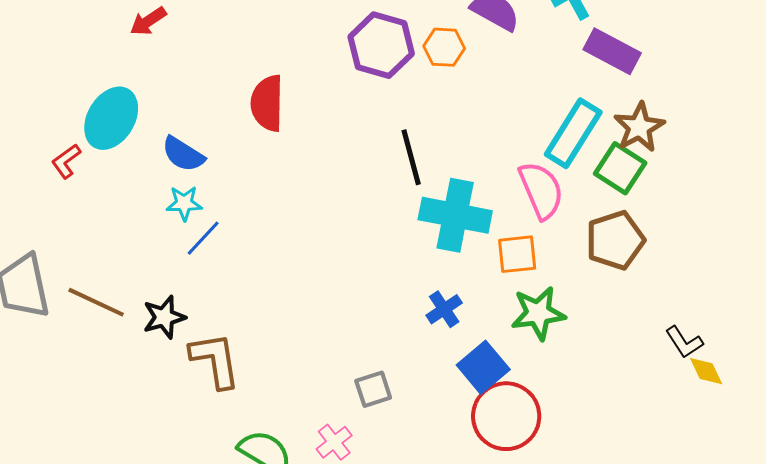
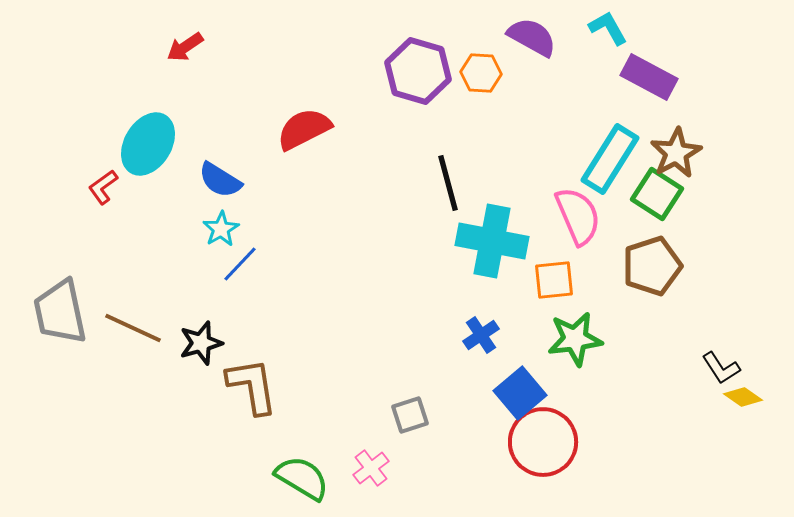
red semicircle: (267, 103) -> (304, 129), turned 62
cyan star: (184, 203) -> (221, 229), turned -30
yellow diamond: (706, 371) -> (743, 397), turned -30

